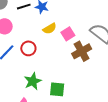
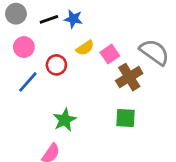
red circle: (28, 48) -> (56, 65), moved
green square: (57, 89) -> (125, 118), moved

